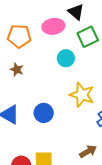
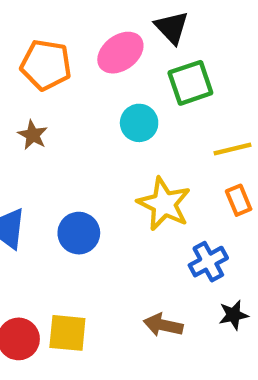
pink ellipse: (53, 26) -> (120, 53), turned -35
brown arrow: (88, 151) -> (163, 325), turned -144

